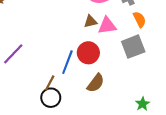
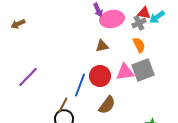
orange semicircle: (139, 19) -> (139, 45), moved
pink triangle: (107, 26) -> (125, 72), moved

